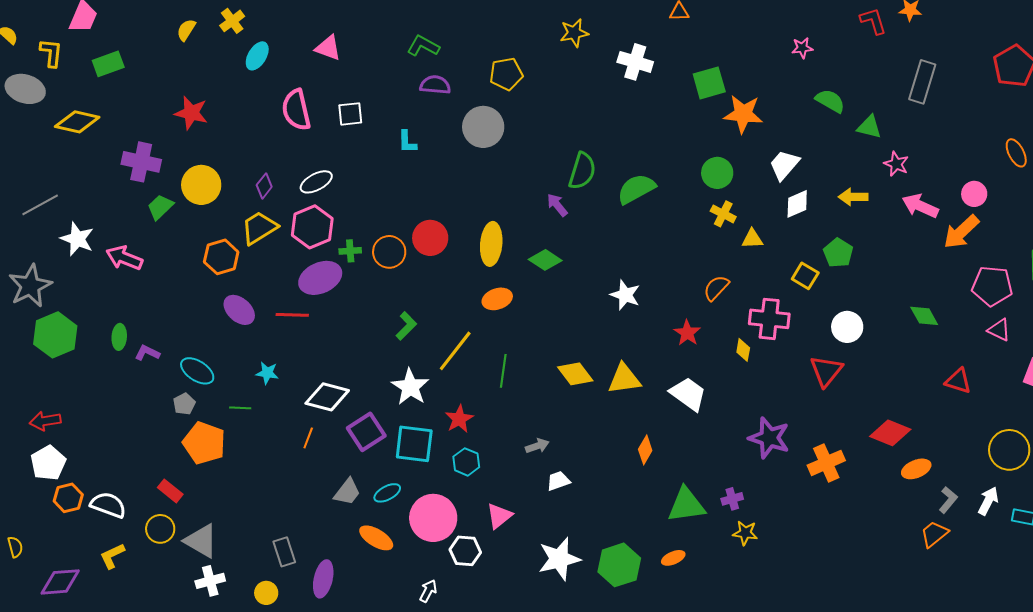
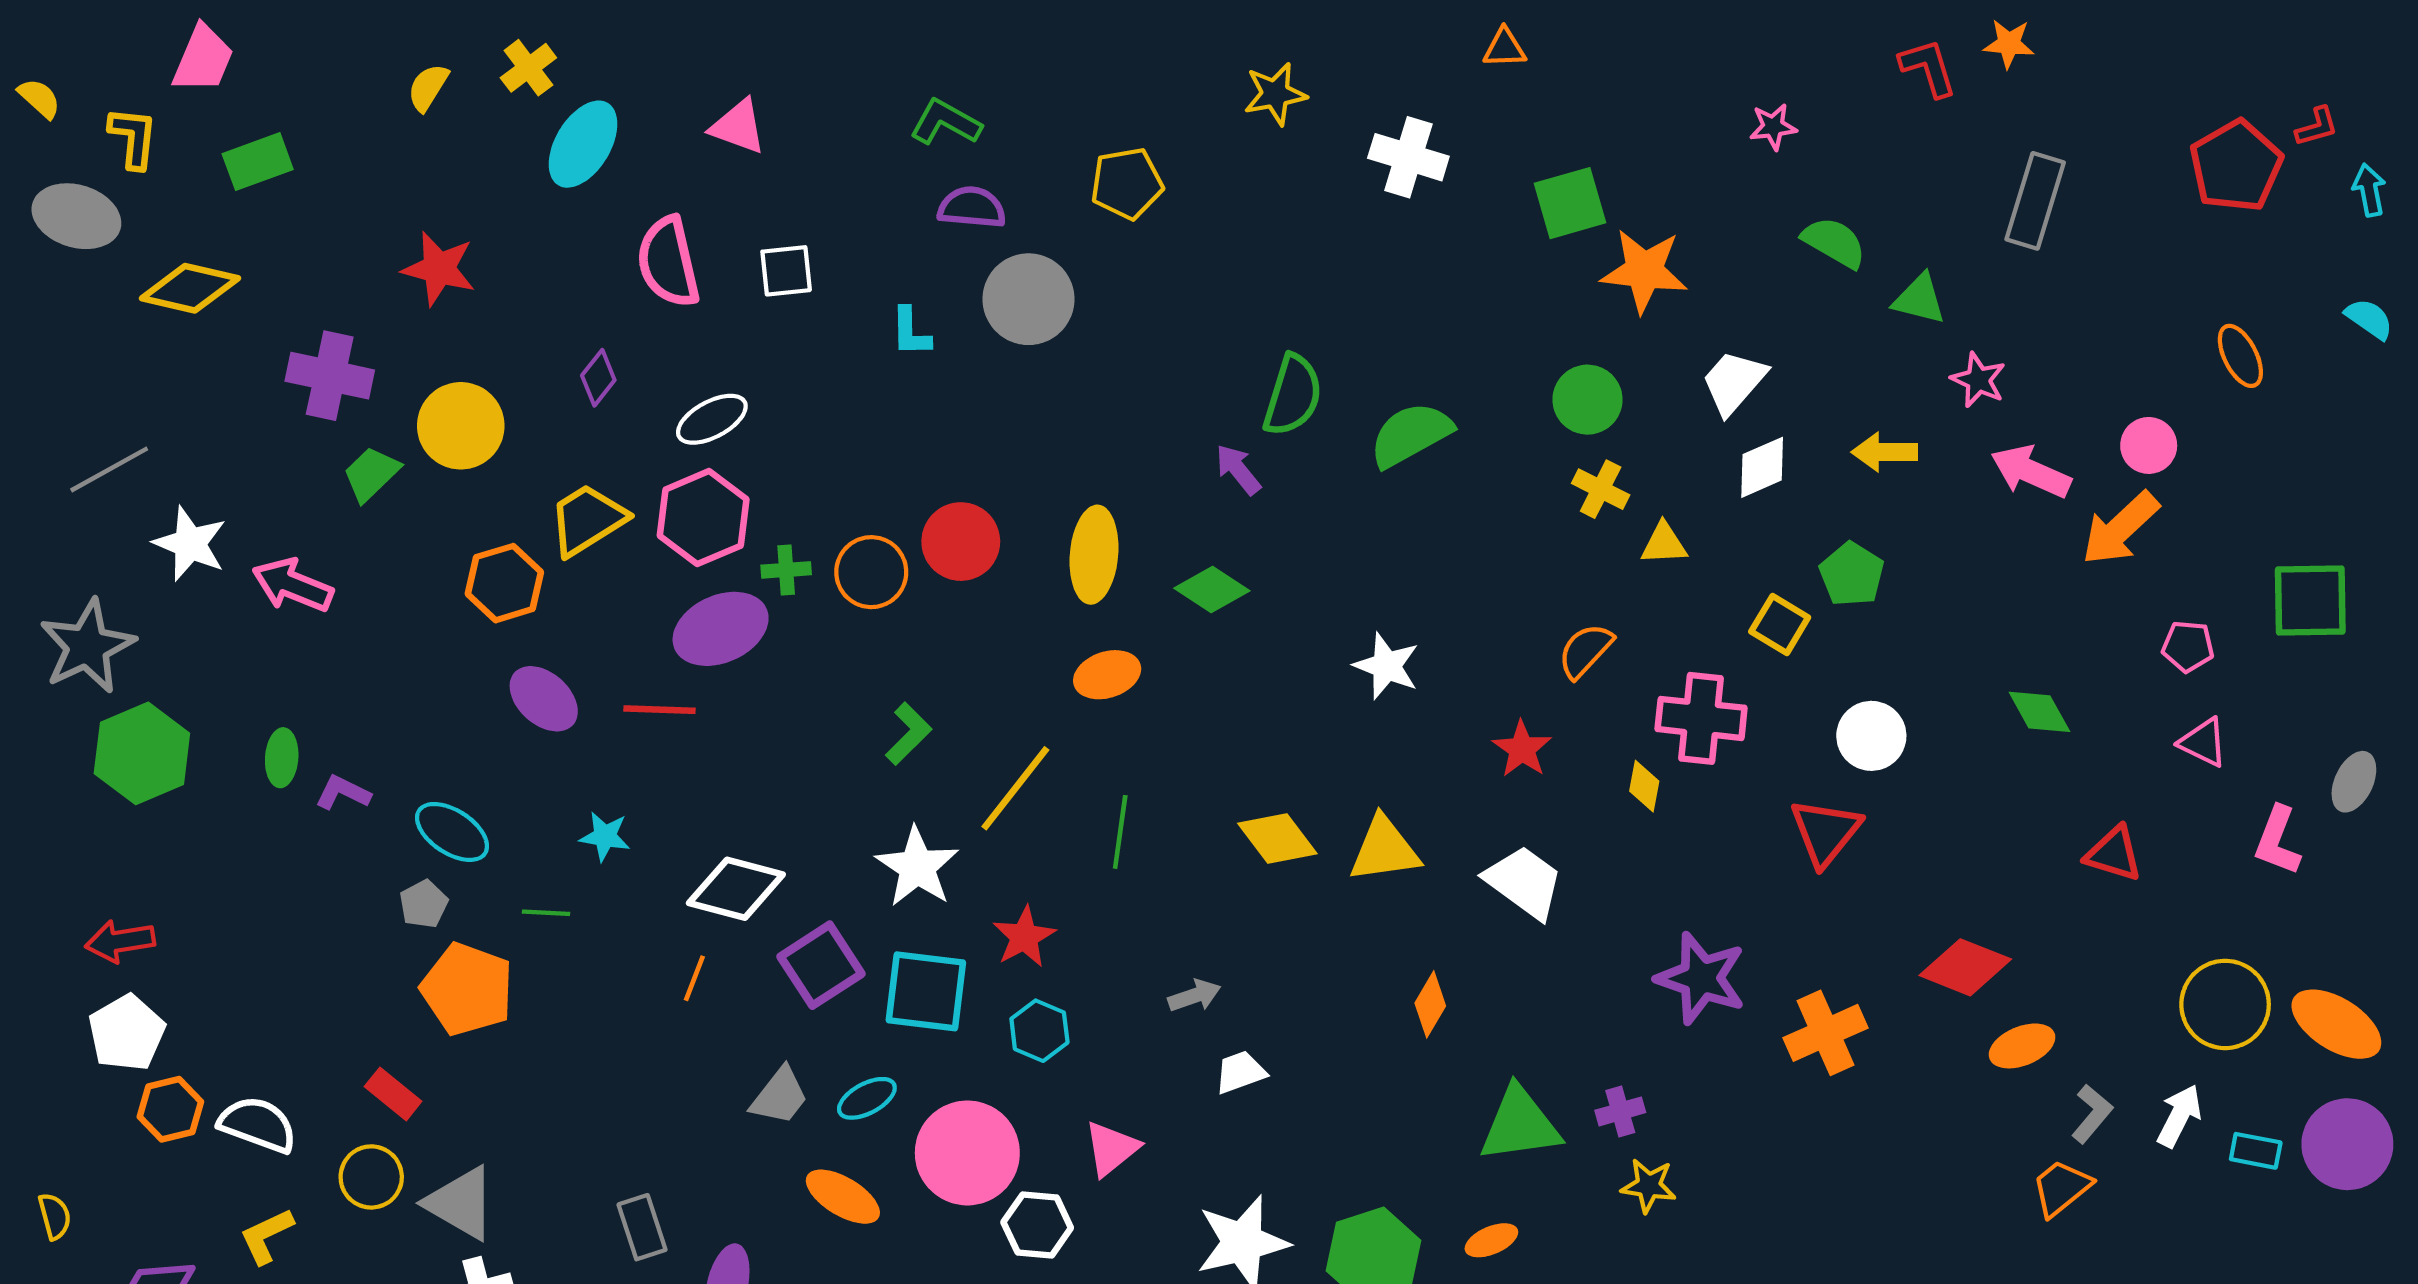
cyan ellipse: (257, 56) -> (583, 144), size x1.4
gray circle: (483, 127) -> (1028, 299), moved
purple diamond: (264, 186) -> (598, 378), moved
pink pentagon: (992, 286) -> (2188, 646), size x0.6

